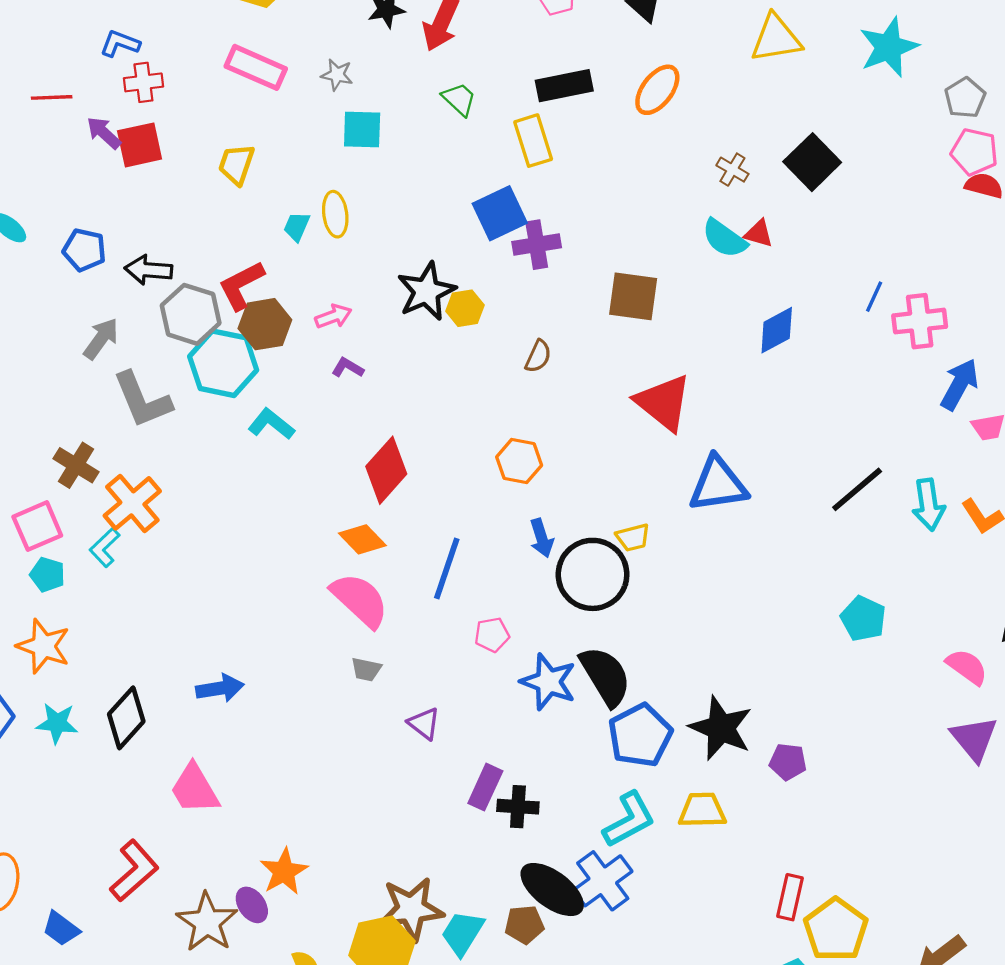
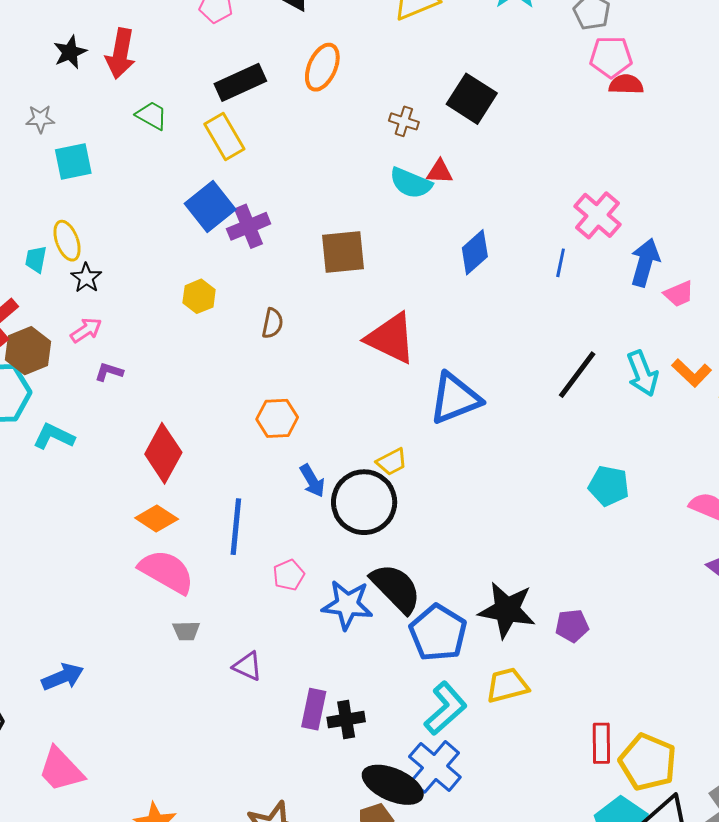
black star: (426, 291) -> (86, 278), moved, size x0.6
blue line: (874, 297) -> (561, 263), moved
pink cross: (920, 321) -> (598, 215), turned -30

